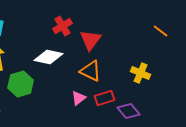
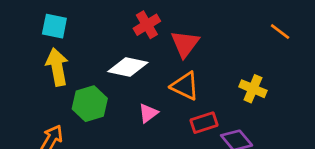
pink triangle: (79, 98) -> (148, 113), moved

